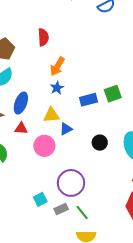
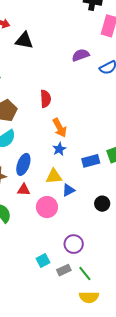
orange arrow: (57, 66) -> (60, 128), turned -60
purple circle: (71, 183) -> (74, 244), size x0.7

